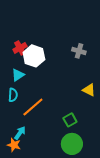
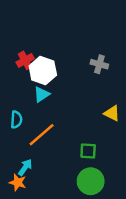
cyan triangle: (18, 75) -> (42, 94), moved
green square: (70, 120) -> (88, 151), turned 32

